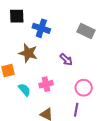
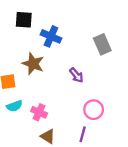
gray rectangle: (86, 31) -> (102, 44), turned 36
pink cross: (46, 84) -> (39, 112), moved, turned 32
cyan semicircle: (24, 90) -> (14, 106), moved, turned 104

